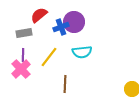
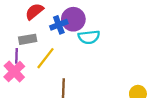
gray rectangle: (24, 33) -> (28, 39), moved
cyan semicircle: (82, 52) -> (89, 37), moved

